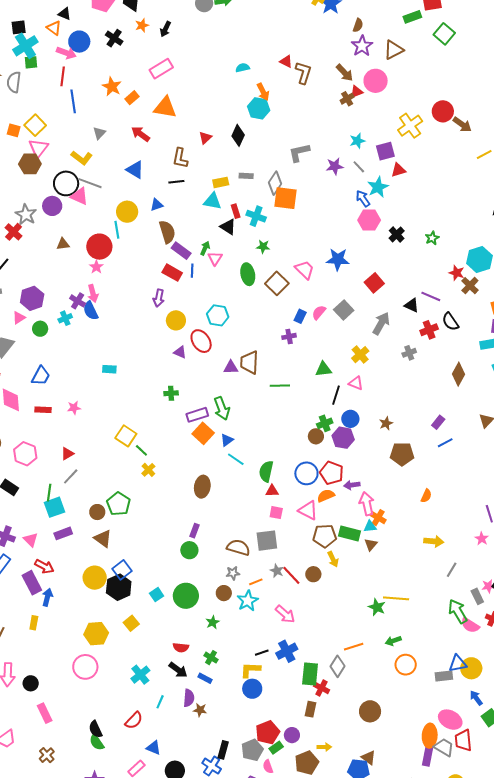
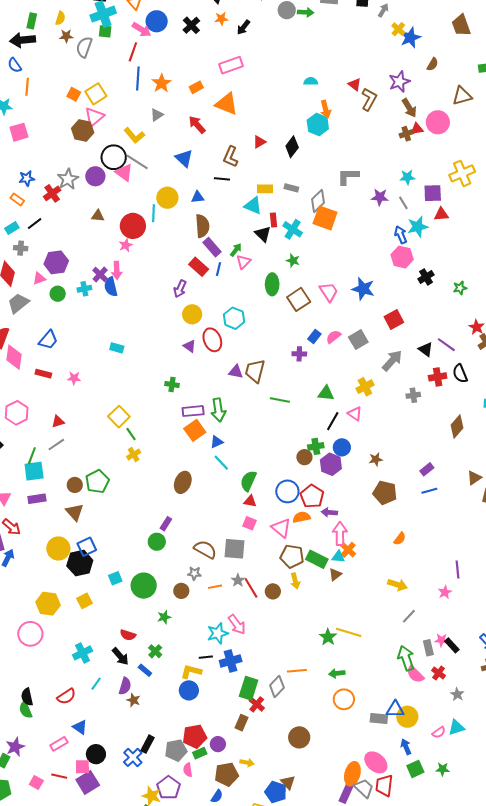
purple star: (362, 46) -> (399, 82), moved
orange star: (112, 87) -> (162, 83), moved
cyan star: (248, 601) -> (218, 633), moved

